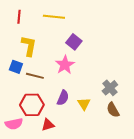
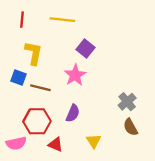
yellow triangle: (84, 104) -> (94, 141), moved
red triangle: (48, 125) -> (55, 144), turned 40

